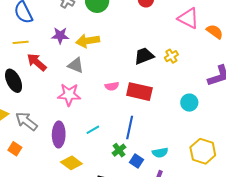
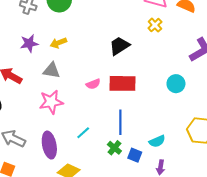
yellow arrow: (88, 41) -> (58, 43), size x0.7
yellow cross: (171, 56) -> (155, 25), moved

